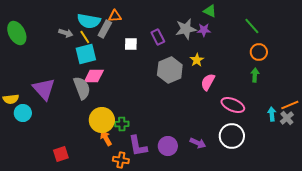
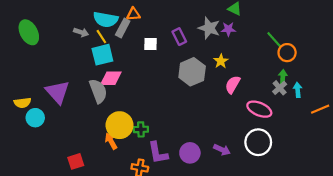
green line: (252, 26) -> (274, 40), moved
gray star: (186, 29) -> (209, 28), turned 30
cyan arrow: (272, 114) -> (298, 90), moved
gray cross: (287, 118) -> (280, 88), moved
orange arrow: (106, 138) -> (111, 141), moved

